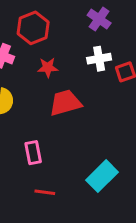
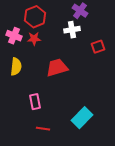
white cross: (99, 59) -> (72, 30), moved
red star: (48, 68) -> (34, 39), moved

